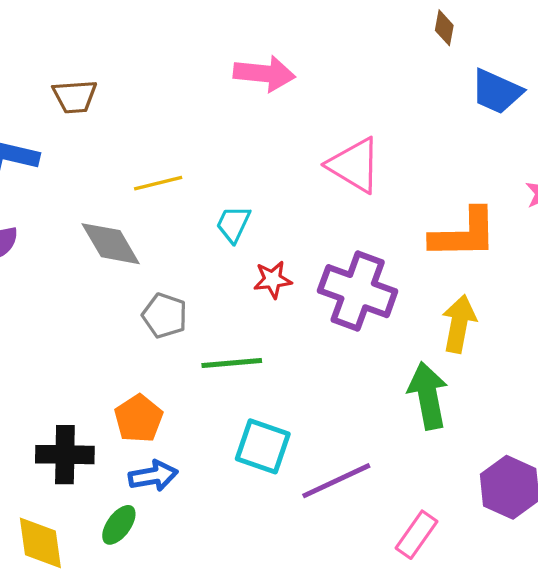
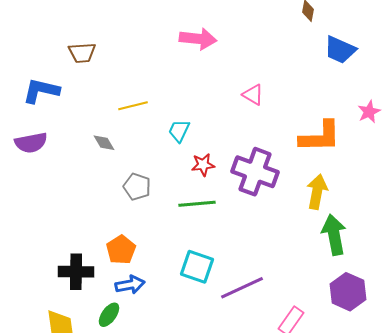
pink triangle: (354, 165) -> (253, 95), size x0.6
gray diamond: (111, 244) -> (104, 143), size x0.6
green line: (232, 363) -> (197, 204), moved
green arrow: (428, 396) -> (334, 235), moved

